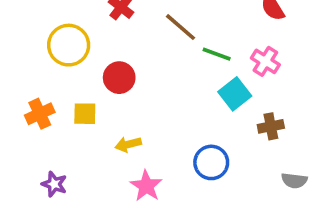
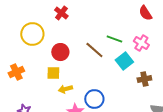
brown line: (181, 27) -> (94, 50), moved
yellow square: (85, 114) -> (53, 73), moved
blue circle: (211, 162) -> (94, 99), moved

